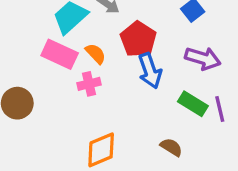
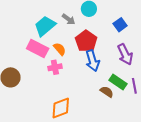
purple arrow: (203, 58) -> (125, 54), turned 45
brown semicircle: (171, 147) -> (107, 92), moved

